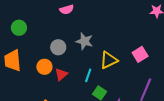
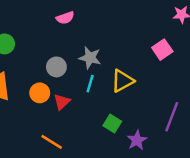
pink square: (140, 54) -> (162, 50), moved
cyan line: (88, 75) -> (90, 84), moved

